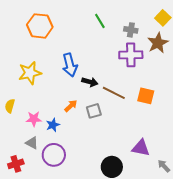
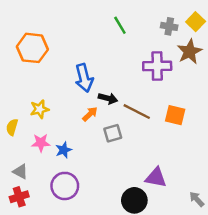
orange hexagon: (40, 26) -> (32, 48), moved
gray cross: (131, 30) -> (169, 26), moved
yellow star: (30, 73) -> (40, 109), moved, size x0.7
orange arrow: (71, 106) -> (90, 114), moved
gray triangle: (32, 143) -> (20, 172), moved
purple triangle: (141, 148) -> (156, 178), moved

